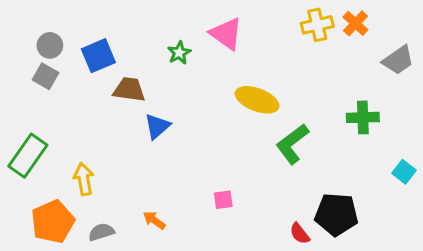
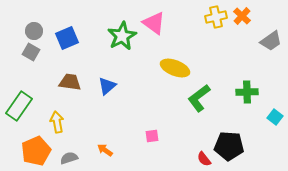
green star: (179, 53) -> (122, 36), size x1.8
brown trapezoid: (129, 90) -> (70, 82), moved
green cross: (363, 117) -> (247, 92), moved

